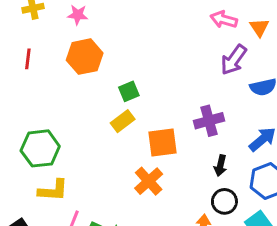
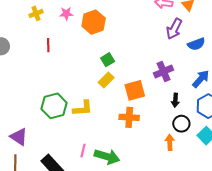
orange hexagon: (85, 57) -> (94, 22), moved
red line: (28, 59) -> (48, 45), moved
orange cross: (149, 181) -> (129, 117), turned -36
yellow L-shape: (53, 190) -> (83, 108), moved

